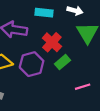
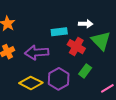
red cross: (52, 42) -> (76, 47), moved

